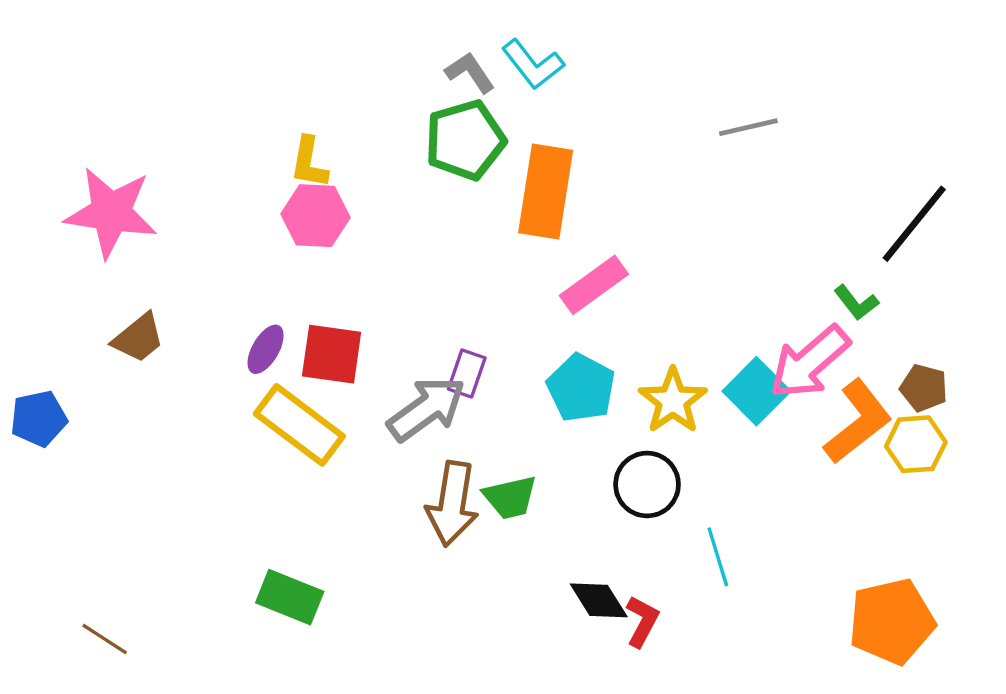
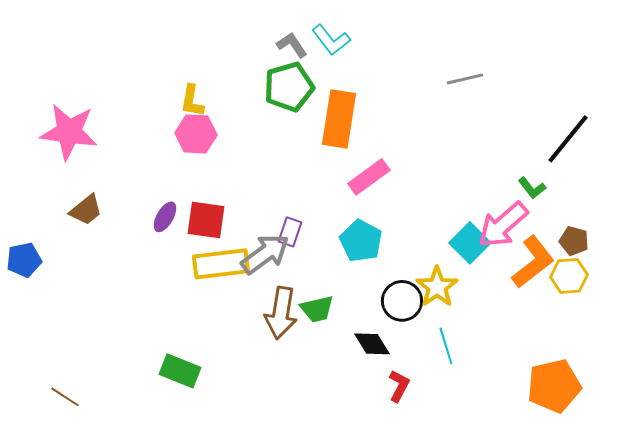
yellow star: (673, 401) -> (437, 287), moved
yellow rectangle: (299, 425) -> (221, 264), moved, turned -44
black diamond: (599, 600) -> (372, 344), moved

